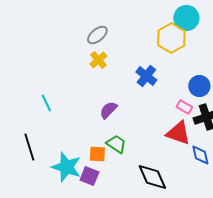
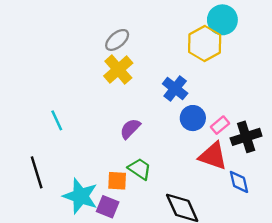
yellow cross: (98, 60) -> (118, 70), size x1.4
blue circle: (199, 86) -> (193, 118), moved
pink rectangle: (184, 107) -> (220, 125), turned -70

